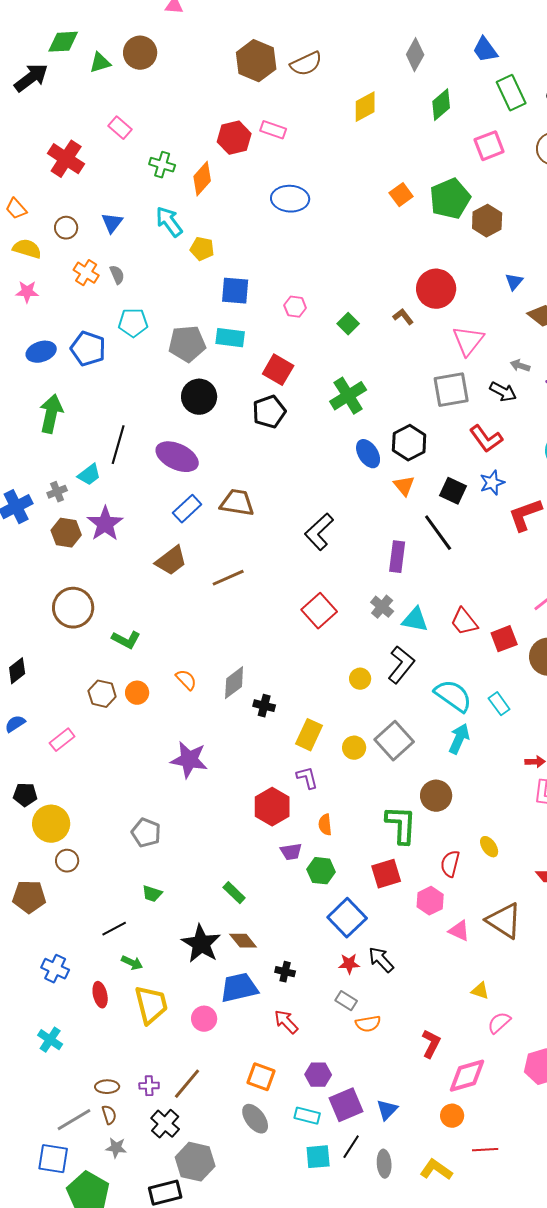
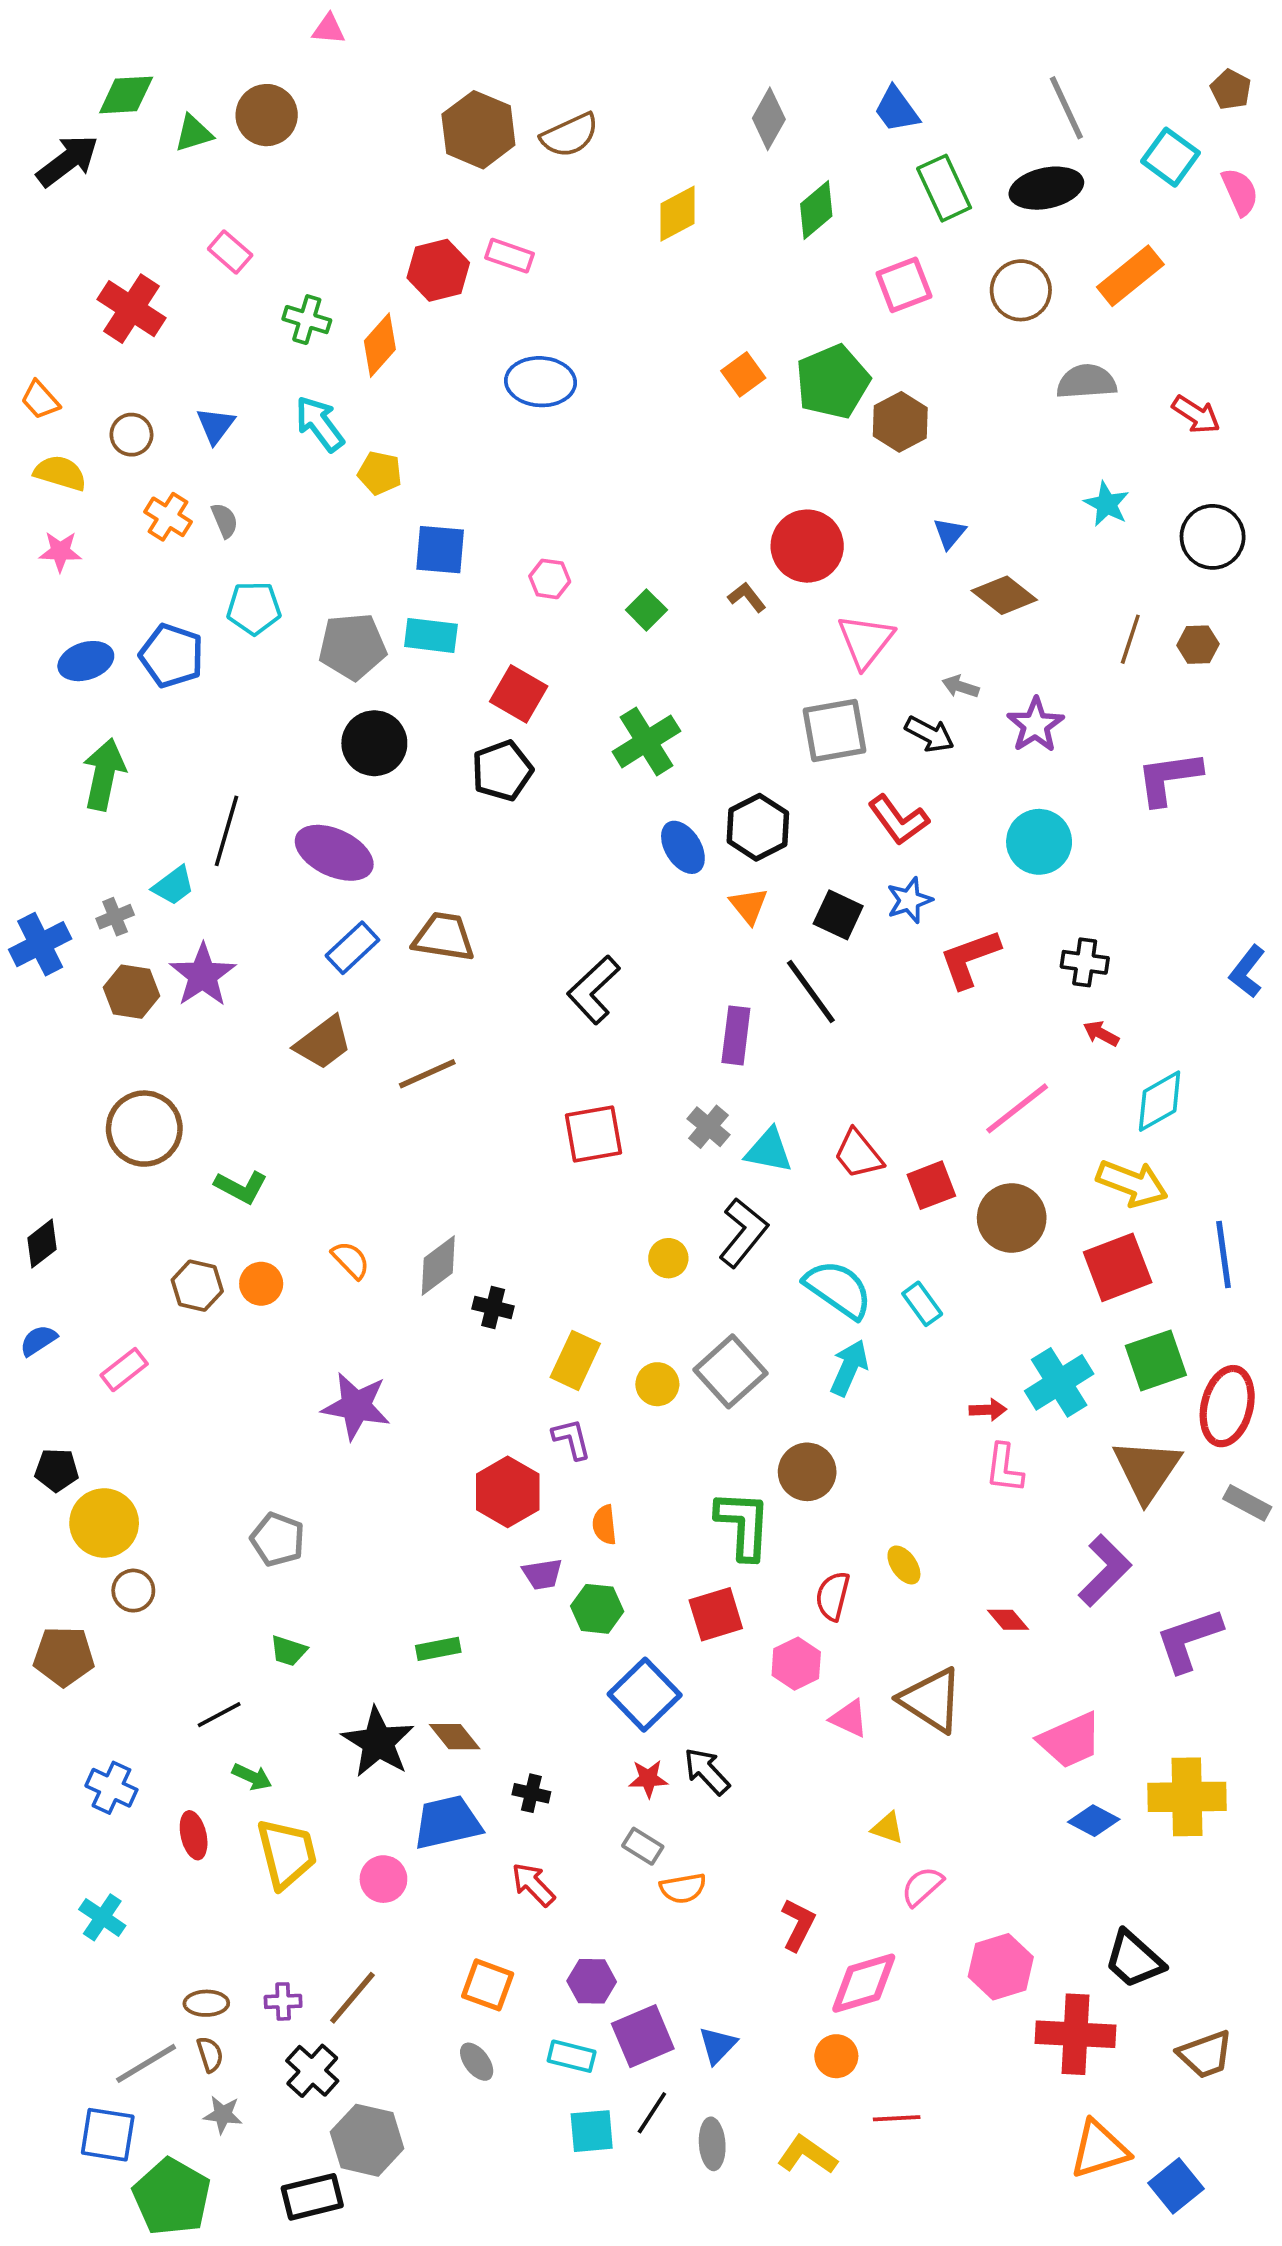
red square: (319, 611) -> (593, 1134), turned 32
green rectangle: (234, 893) -> (438, 1649), turned -55
gray ellipse: (255, 1119) -> (477, 2062), size x0.7

